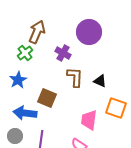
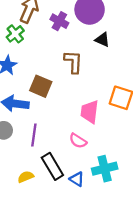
purple cross: (63, 53) -> (59, 21), moved
black triangle: (100, 81) -> (102, 40), moved

